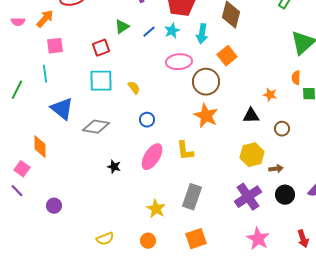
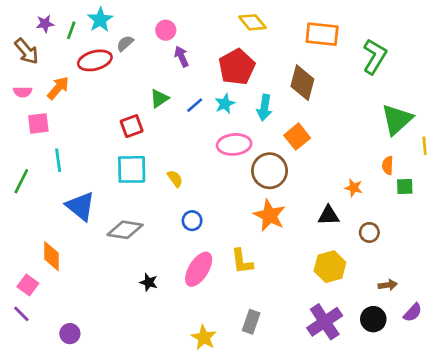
pink square: (55, 46) -> (38, 123), moved
brown arrow: (276, 169) -> (388, 285), moved
gray rectangle: (192, 197) -> (251, 322), size x0.7

